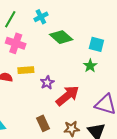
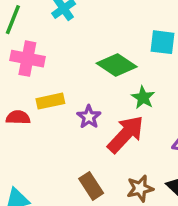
green diamond: (61, 37) -> (117, 65), moved
green star: (90, 66) -> (143, 97), moved

